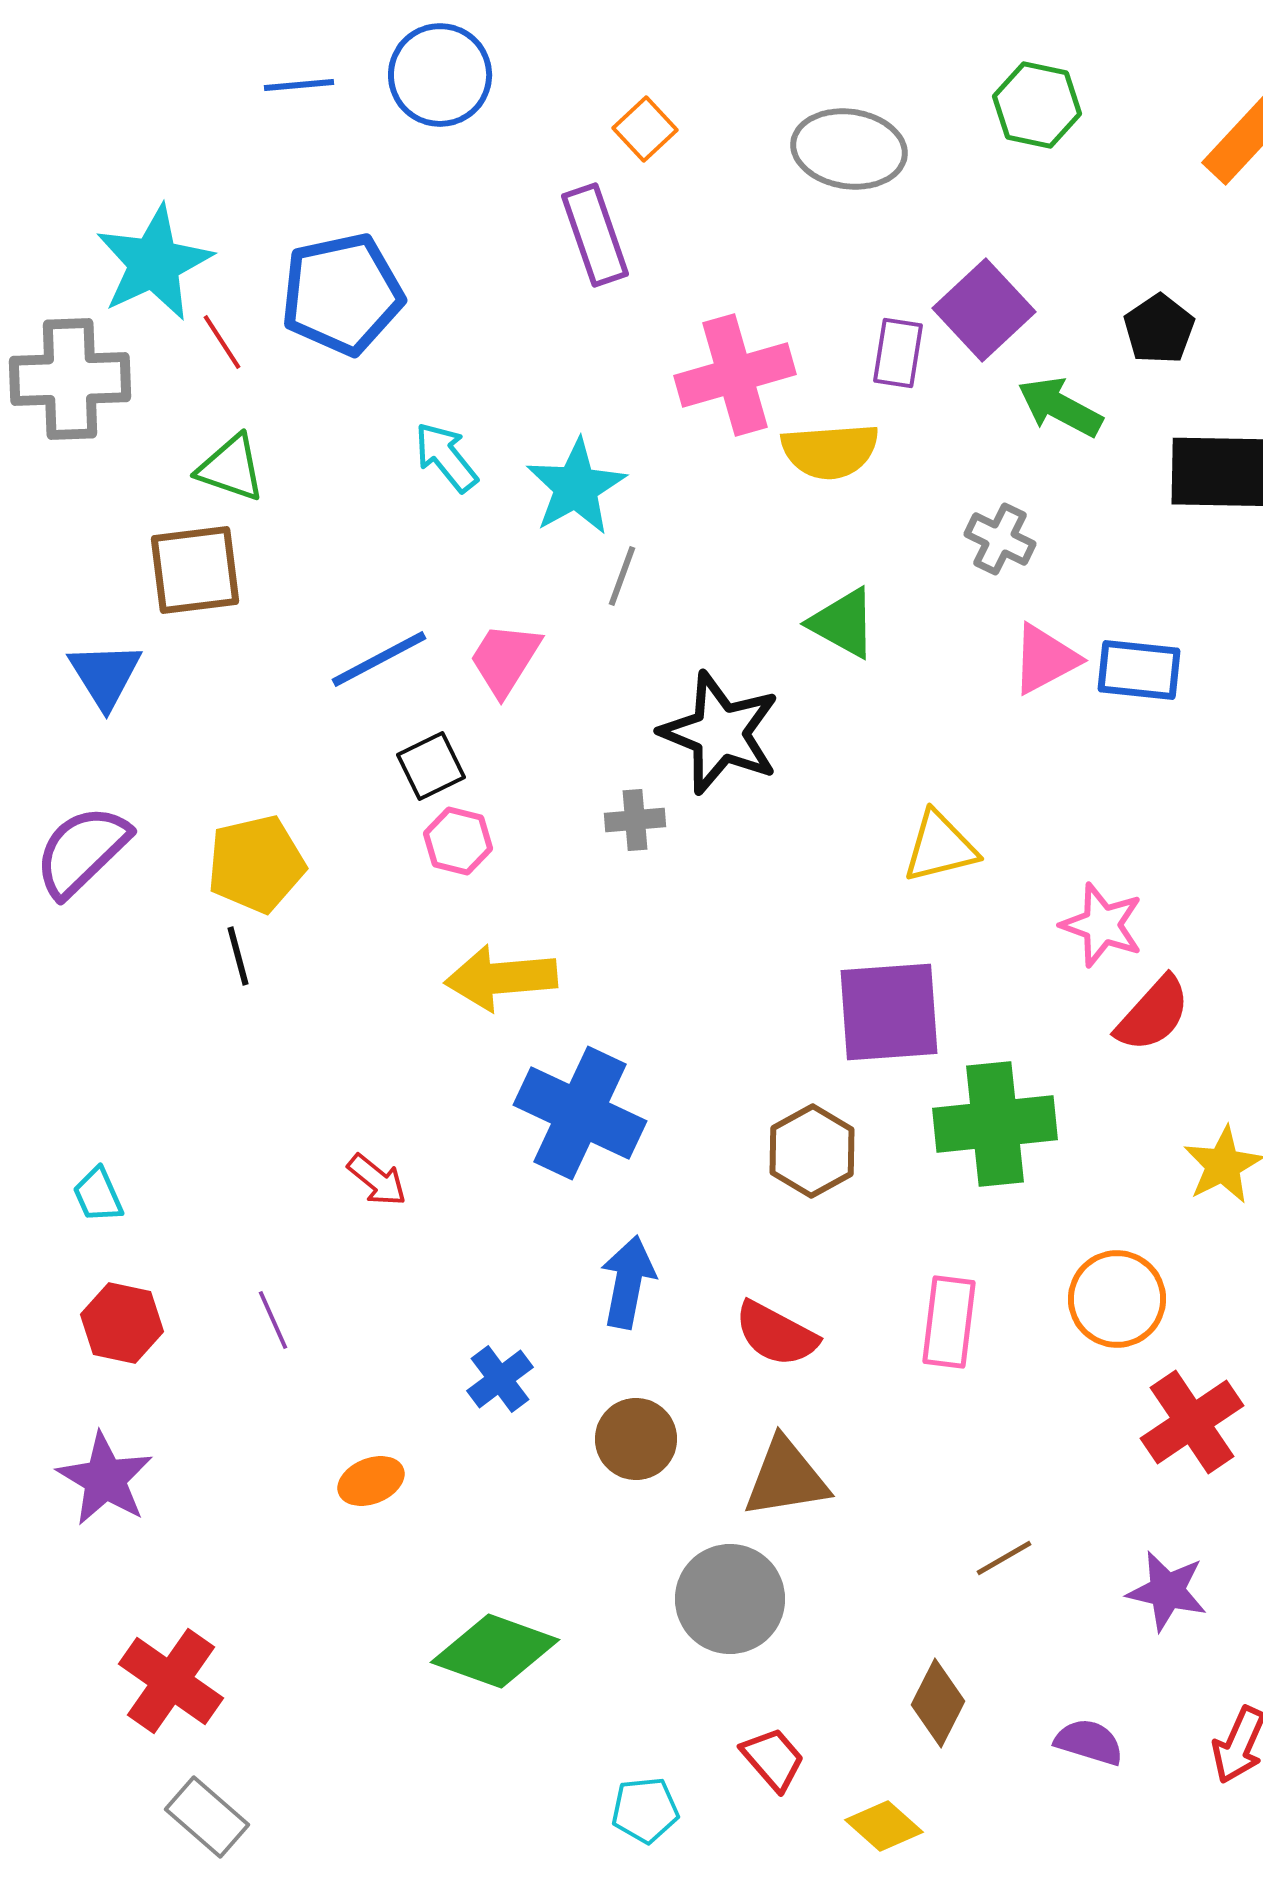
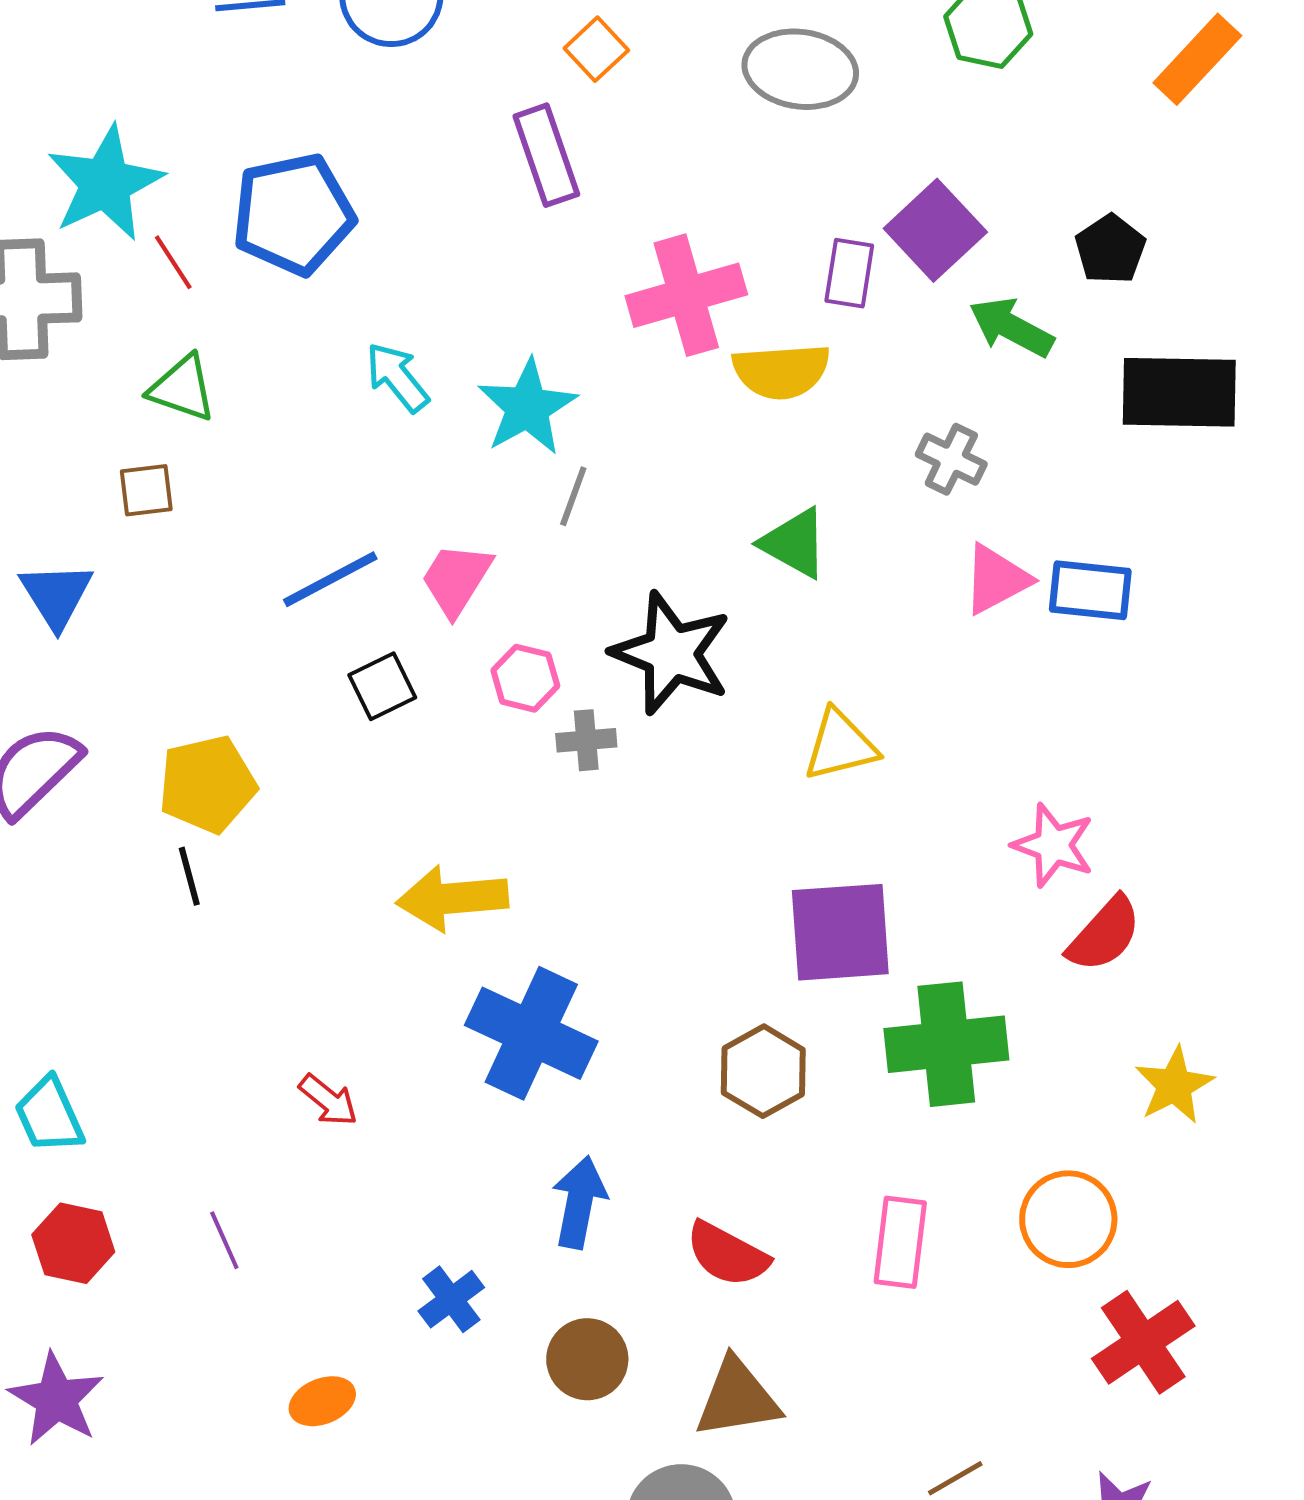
brown square: (195, 570) -> (146, 490), size x0.6
pink hexagon: (458, 841) -> (525, 678), moved
yellow triangle: (940, 847) -> (840, 745), moved
cyan trapezoid: (98, 1195) -> (49, 1115), size x1.4

